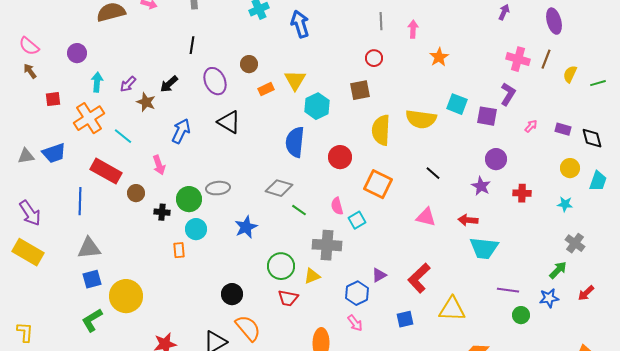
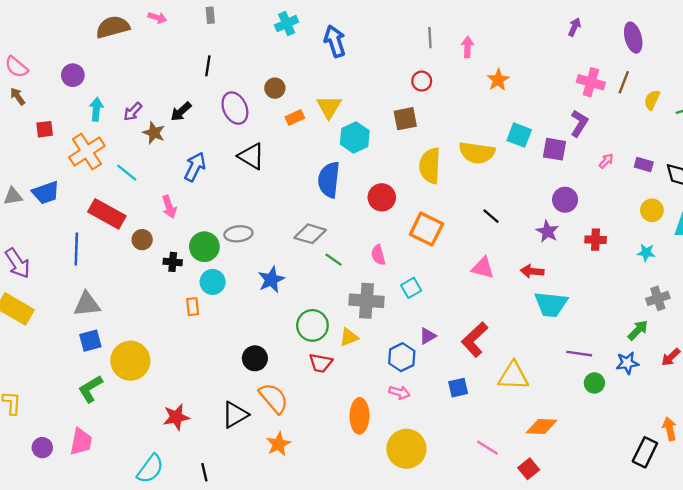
cyan square: (357, 220) -> (411, 288), moved
gray cross: (575, 243) -> (658, 298), turned 36
pink arrow: (355, 323) -> (399, 392), turned -36

